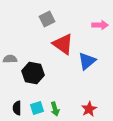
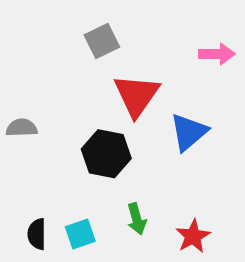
red triangle: (63, 44) -> (137, 95), turned 30
black hexagon: (33, 73) -> (106, 154), moved
green arrow: (55, 109) -> (137, 219), moved

